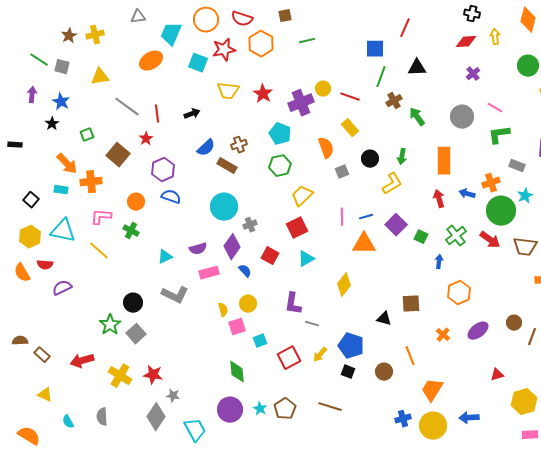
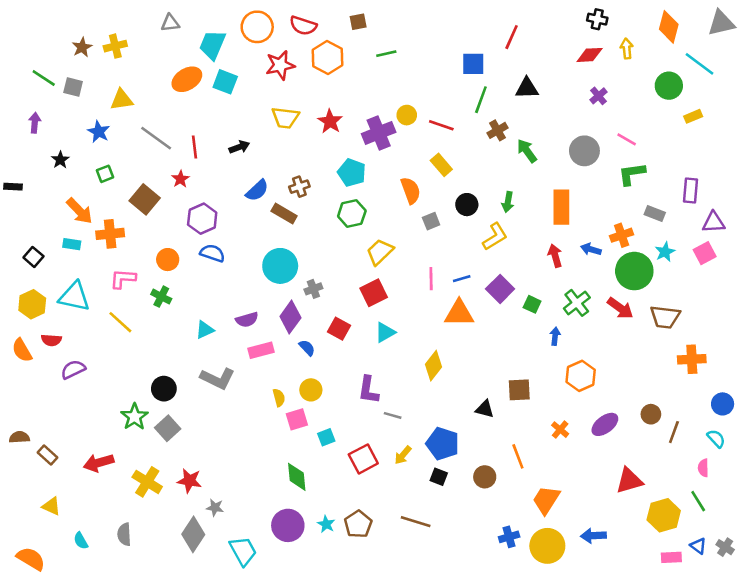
cyan square: (198, 63) -> (225, 82), moved
blue star: (61, 102) -> (99, 132), moved
red triangle: (497, 375) -> (629, 481), size x1.6

